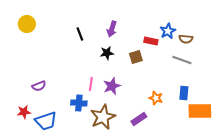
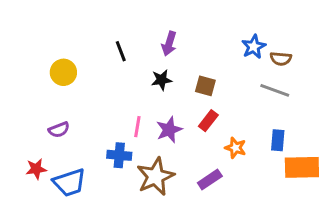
yellow circle: (27, 24) -> (63, 72), moved
red rectangle: (151, 41) -> (208, 121), moved, turned -64
brown square: (136, 57) -> (205, 86), turned 32

